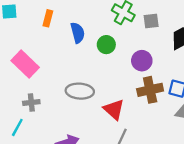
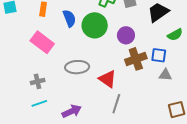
green circle: (106, 45) -> (95, 25), size x1.6
pink rectangle: (25, 64) -> (42, 42), moved
cyan line: (17, 127) -> (39, 103), moved, turned 49

